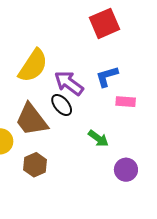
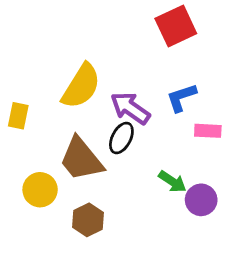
black ellipse: (62, 105) -> (121, 138), turned 70
purple circle: (126, 170) -> (201, 200), moved

